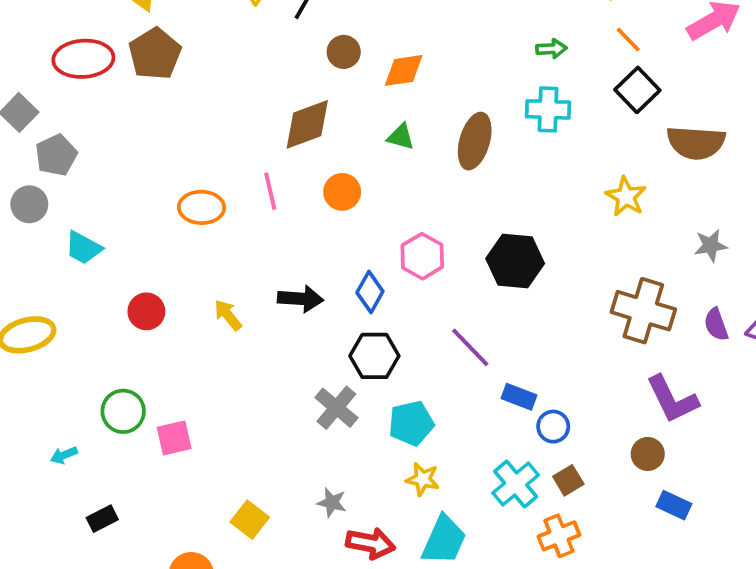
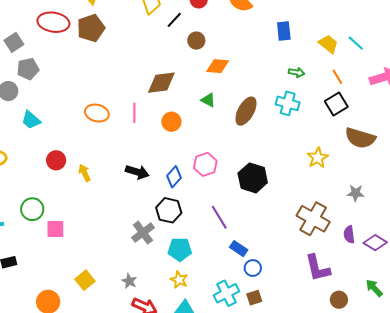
brown circle: (344, 52) -> (196, 41), moved
yellow arrow: (228, 315) -> (84, 173), moved
brown circle: (648, 454) -> (339, 300), moved

